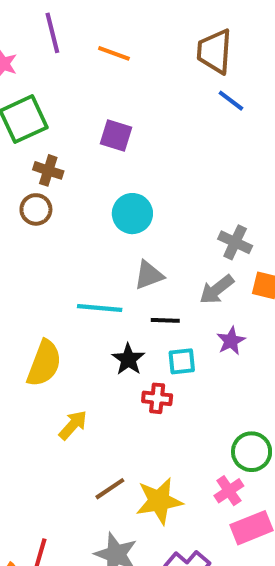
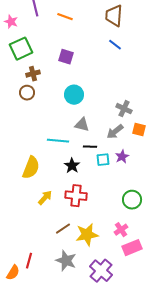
blue line: (231, 101) -> (115, 45), moved
brown cross: (48, 170) -> (33, 74), turned -32
gray triangle: (149, 275) -> (82, 125), turned 35
cyan square: (182, 361) -> (103, 160), moved
red cross: (157, 398) -> (76, 196), moved, size x1.5
green circle: (252, 452) -> (132, 200), moved

